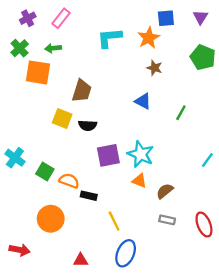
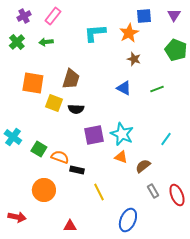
orange square: (38, 72) -> (33, 83), moved
green line: (181, 113) -> (157, 89), moved, turned 40
cyan line: (207, 160) -> (166, 139), moved
gray rectangle: (167, 220) -> (153, 191), moved, turned 48
blue ellipse: (126, 253) -> (128, 220), moved

